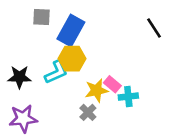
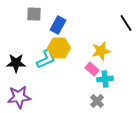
blue rectangle: (71, 30) -> (58, 25), size x0.7
yellow star: (97, 90) -> (101, 51), moved
gray cross: (88, 112) -> (97, 101), moved

